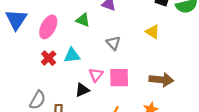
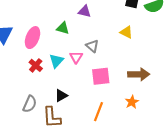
cyan triangle: (72, 55) -> (56, 61), turned -35
pink triangle: (96, 75) -> (76, 57), moved
black triangle: (82, 90) -> (61, 96), moved

